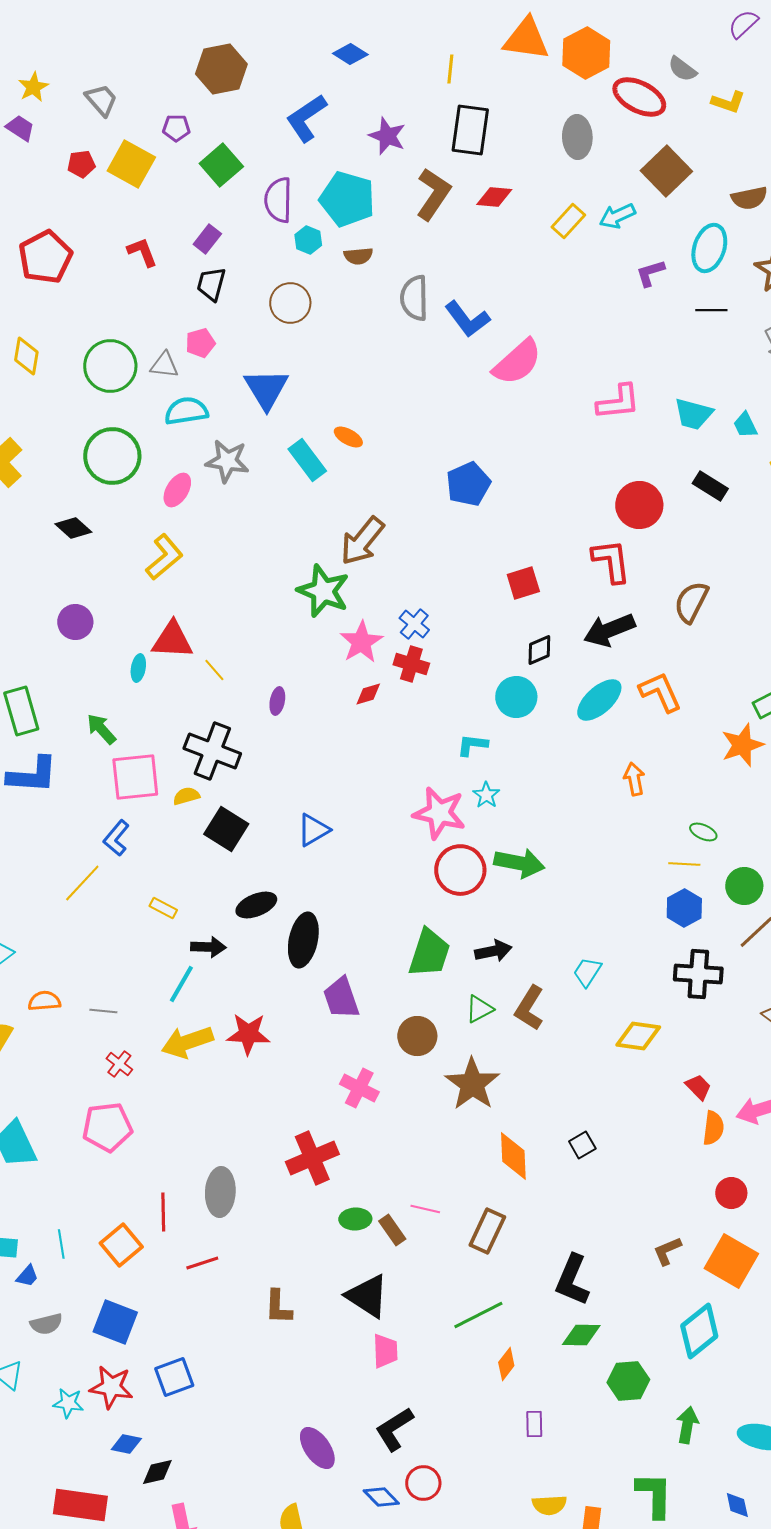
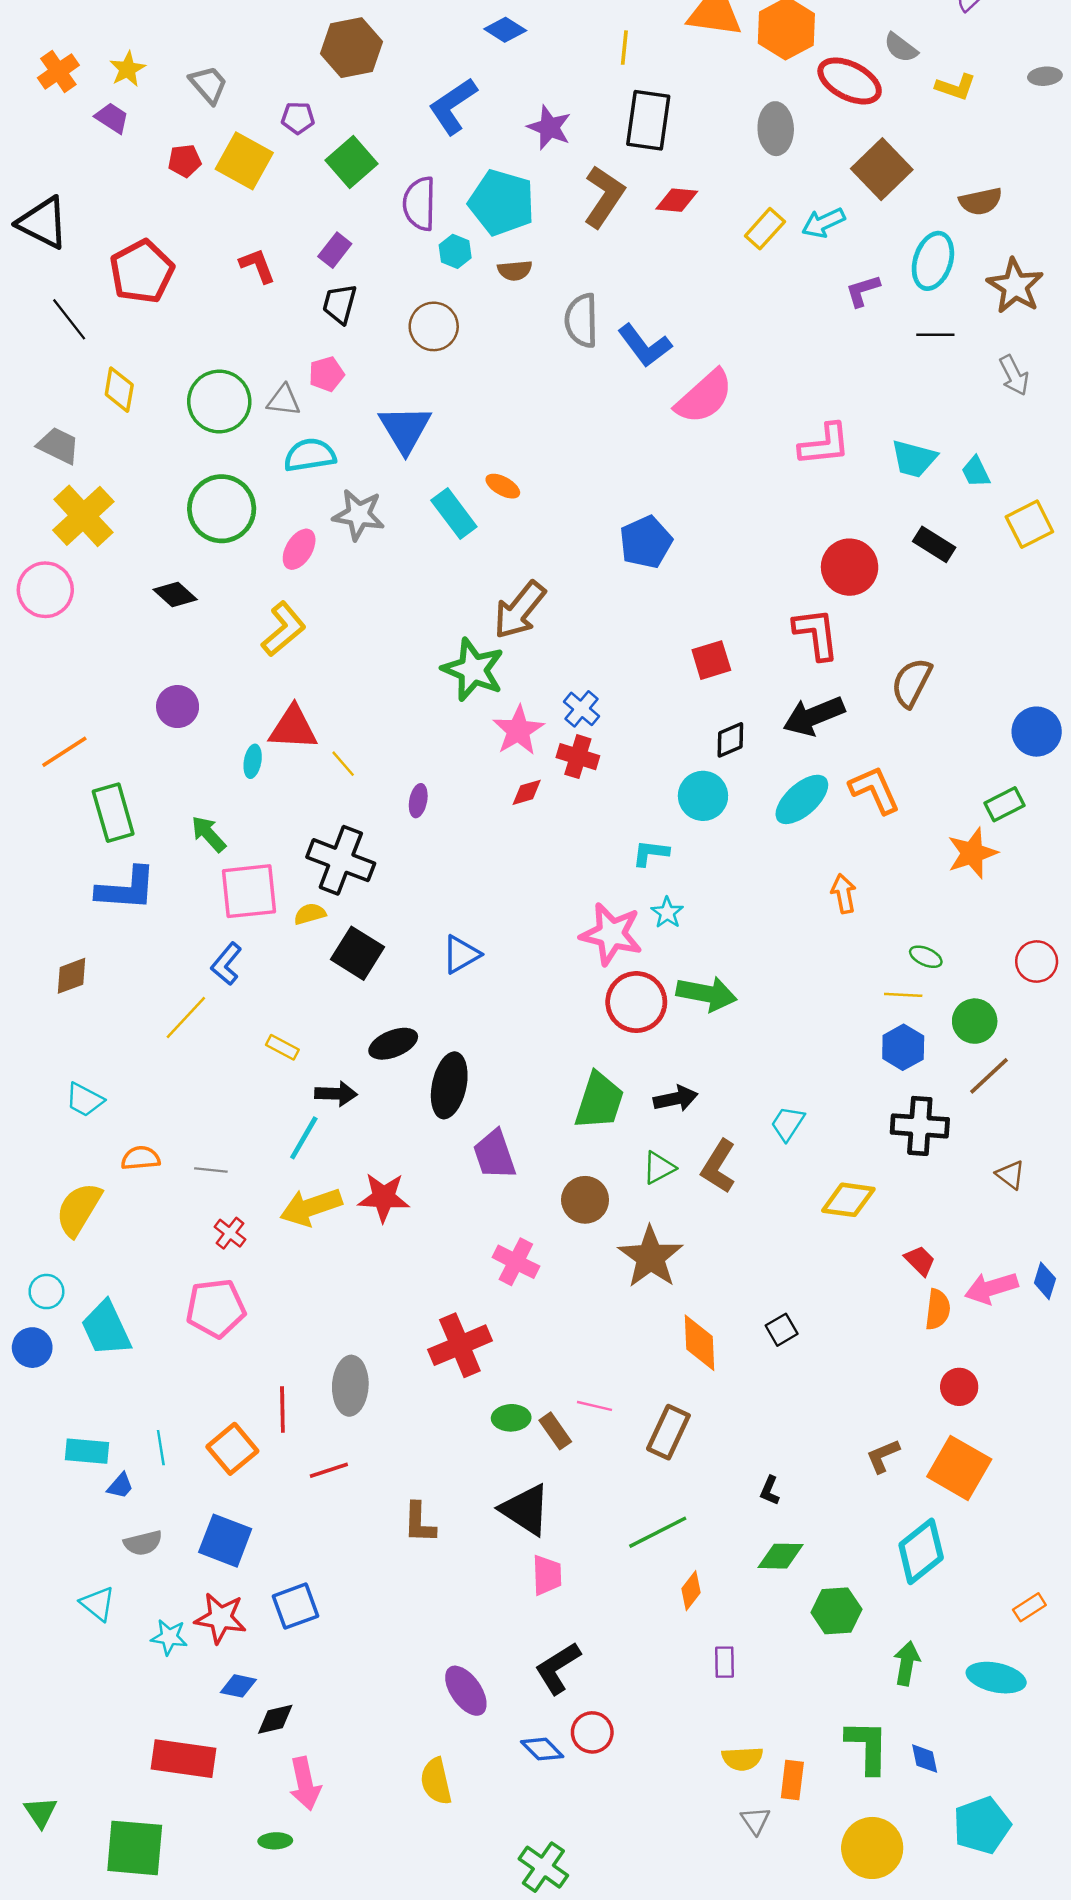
black L-shape: (572, 1280) -> (770, 1491), size x0.5
blue diamond: (737, 1505) -> (925, 1759), moved

